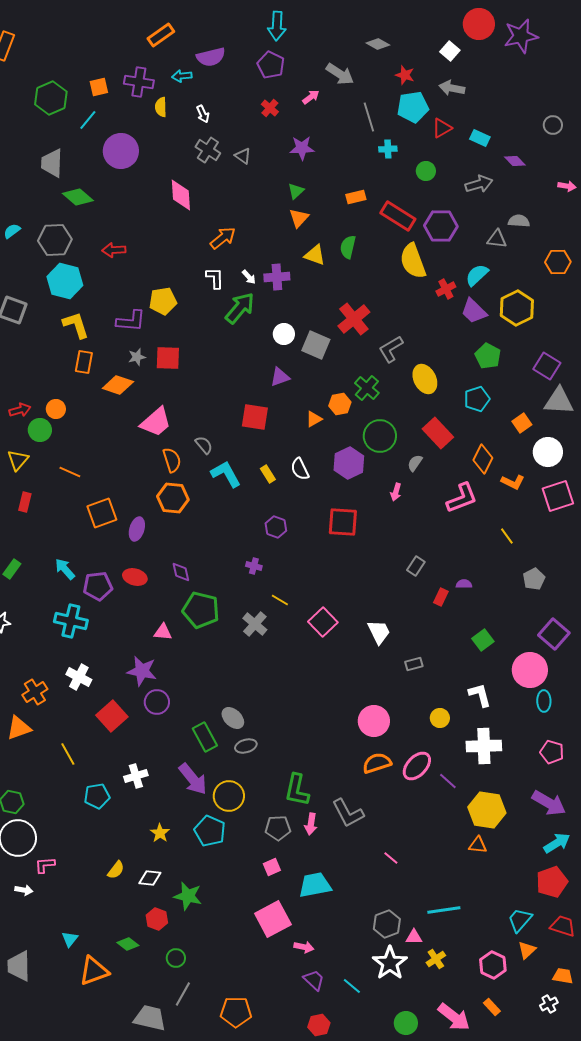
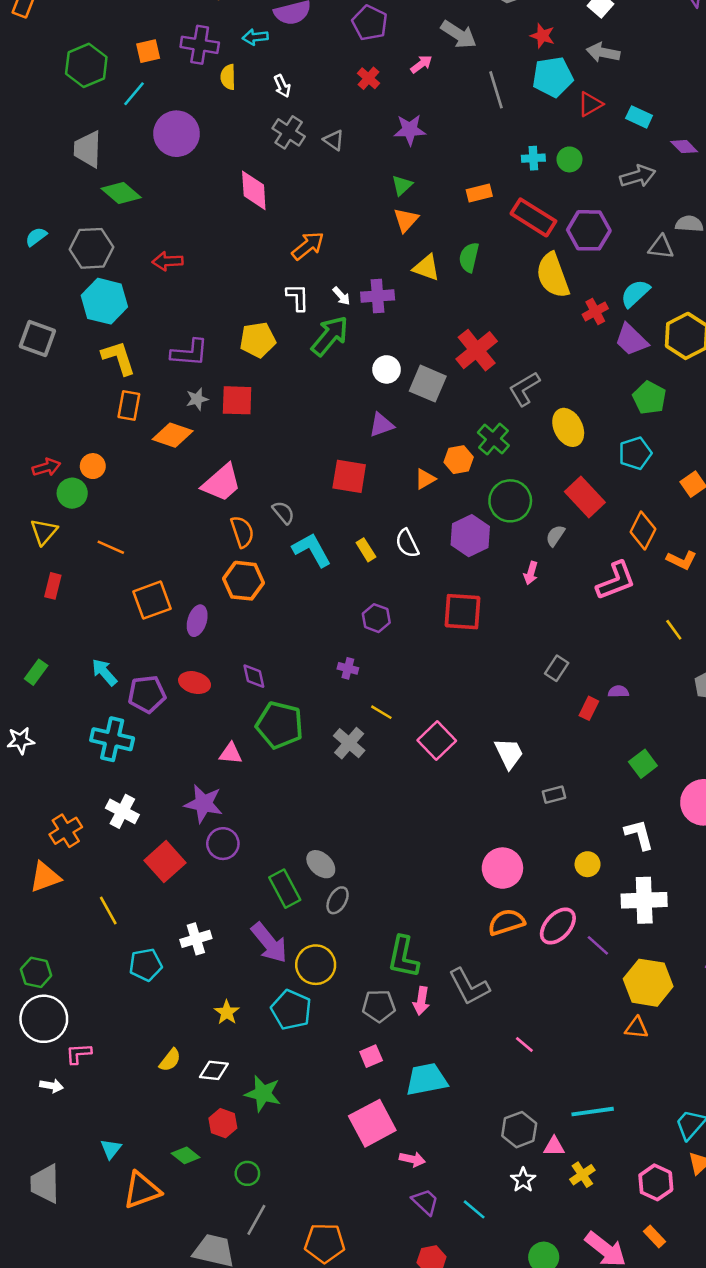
cyan cross: (388, 149) -> (533, 158), moved
yellow pentagon: (163, 301) -> (258, 340), moved
gray ellipse: (246, 746) -> (338, 900), turned -45
white star: (390, 963) -> (523, 1180), size x0.6

